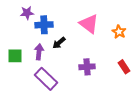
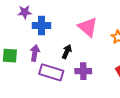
black arrow: (59, 43) -> (67, 52), moved, turned 152
purple rectangle: (46, 79) -> (51, 72), moved, turned -30

